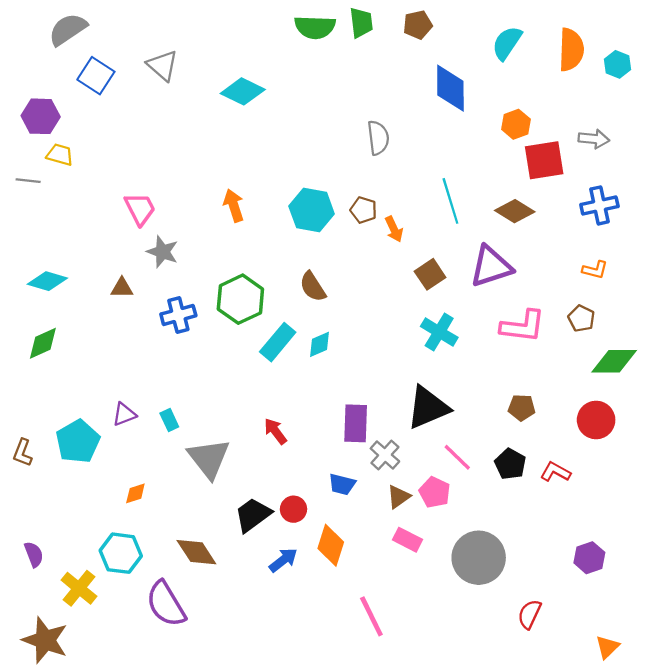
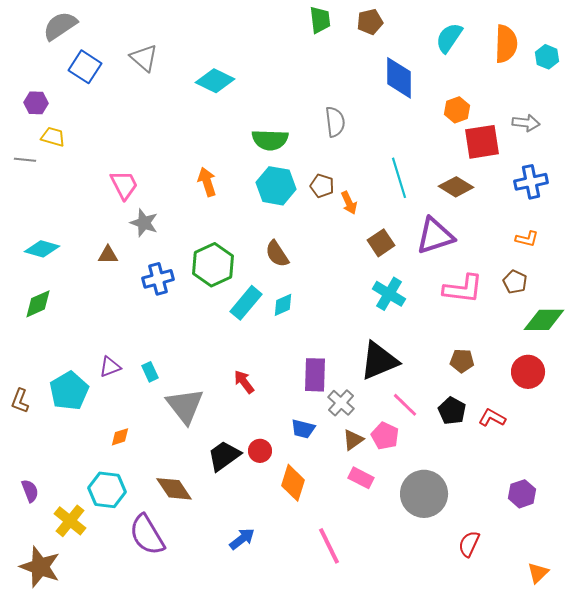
green semicircle: (315, 27) -> (270, 140), moved
purple hexagon: (41, 116) -> (36, 103), size x0.7
blue arrow: (283, 560) -> (242, 539), moved

